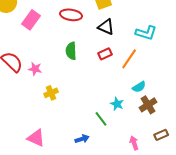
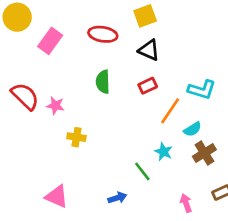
cyan L-shape: (146, 33) -> (202, 90), moved
orange line: (129, 59) -> (170, 111), moved
yellow cross: (51, 93) -> (76, 137), turned 32

